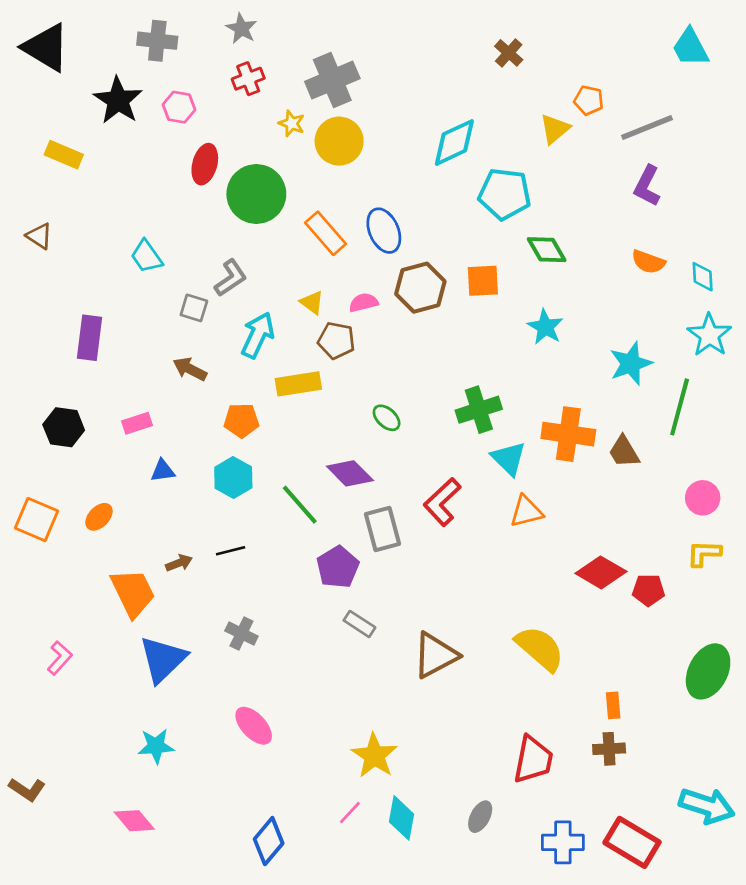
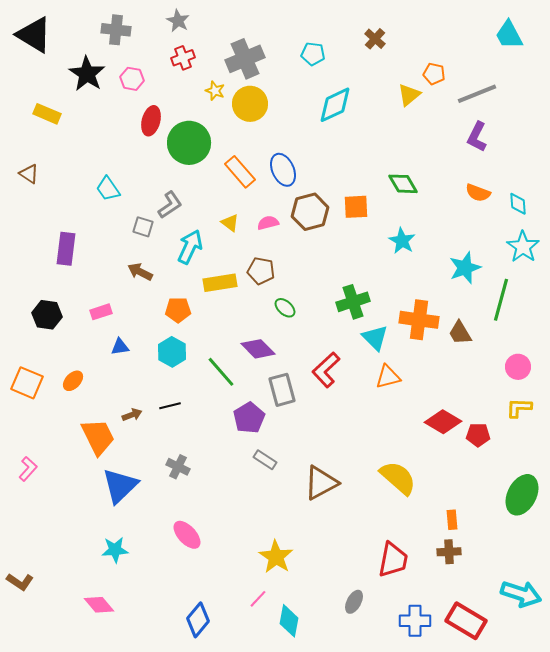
cyan pentagon: (505, 194) -> (313, 54), moved, size x0.6
brown pentagon: (336, 340) -> (261, 271), moved
pink L-shape: (60, 658) -> (28, 469), moved
cyan diamond: (401, 818) -> (289, 621), moved

